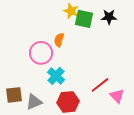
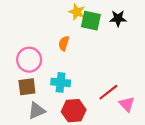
pink circle: (41, 53) -> (29, 60), moved
cyan cross: (56, 76) -> (61, 82), turned -36
brown square: (14, 95) -> (27, 87), moved

